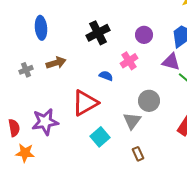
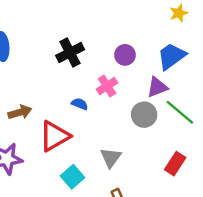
purple triangle: (171, 62) -> (157, 87), turned -36
brown arrow: (56, 63) -> (20, 112), moved
gray circle: (149, 101) -> (144, 115), moved

